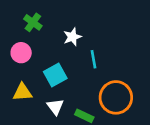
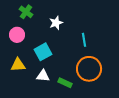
cyan line: (93, 59) -> (84, 40), moved
white triangle: (55, 107) -> (43, 76), turned -48

